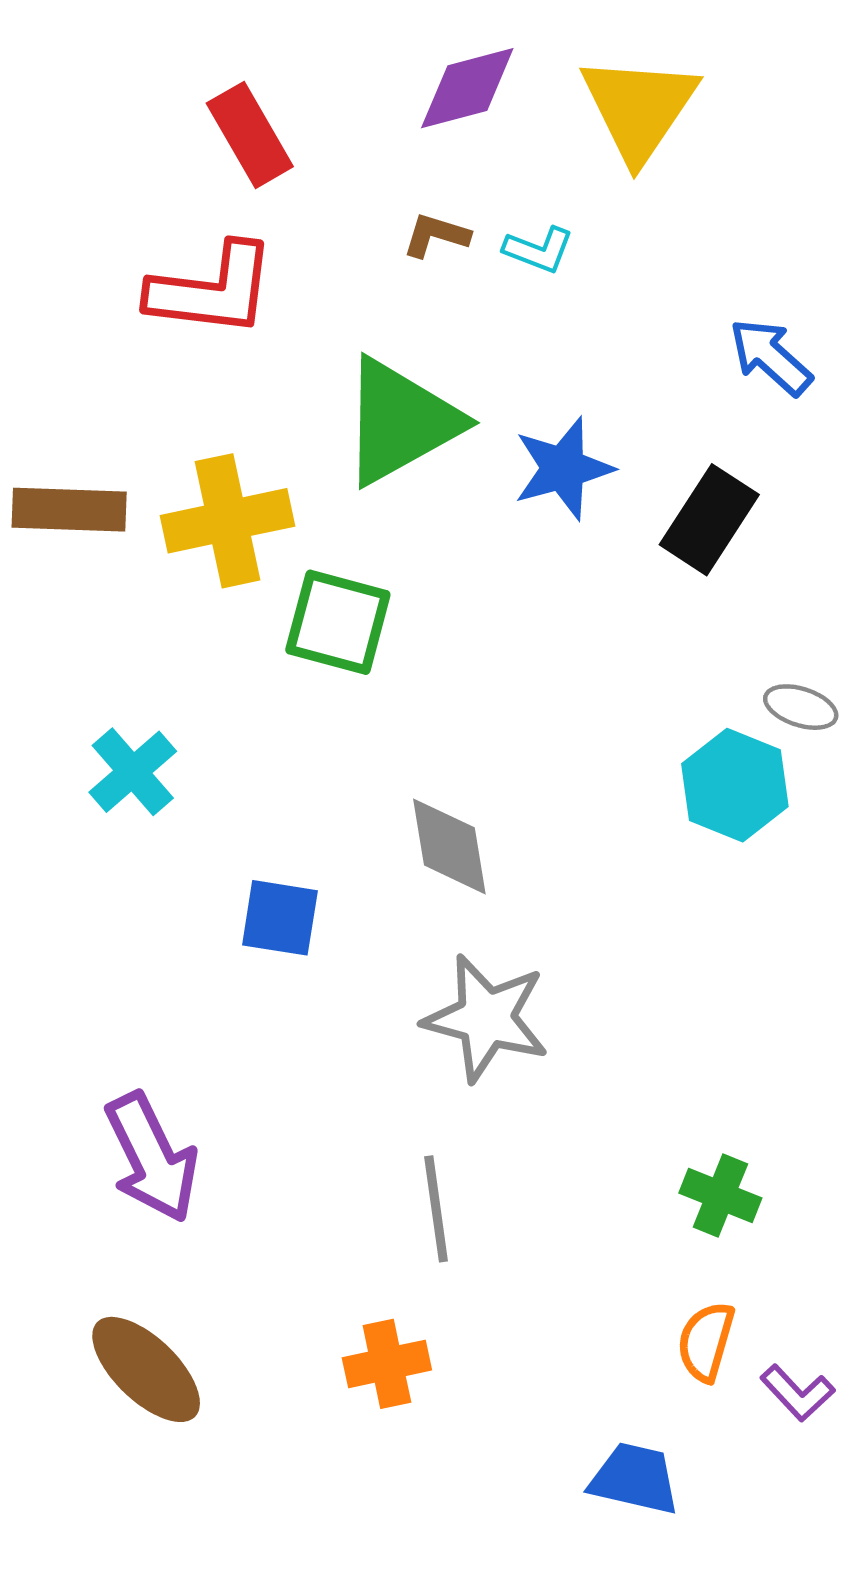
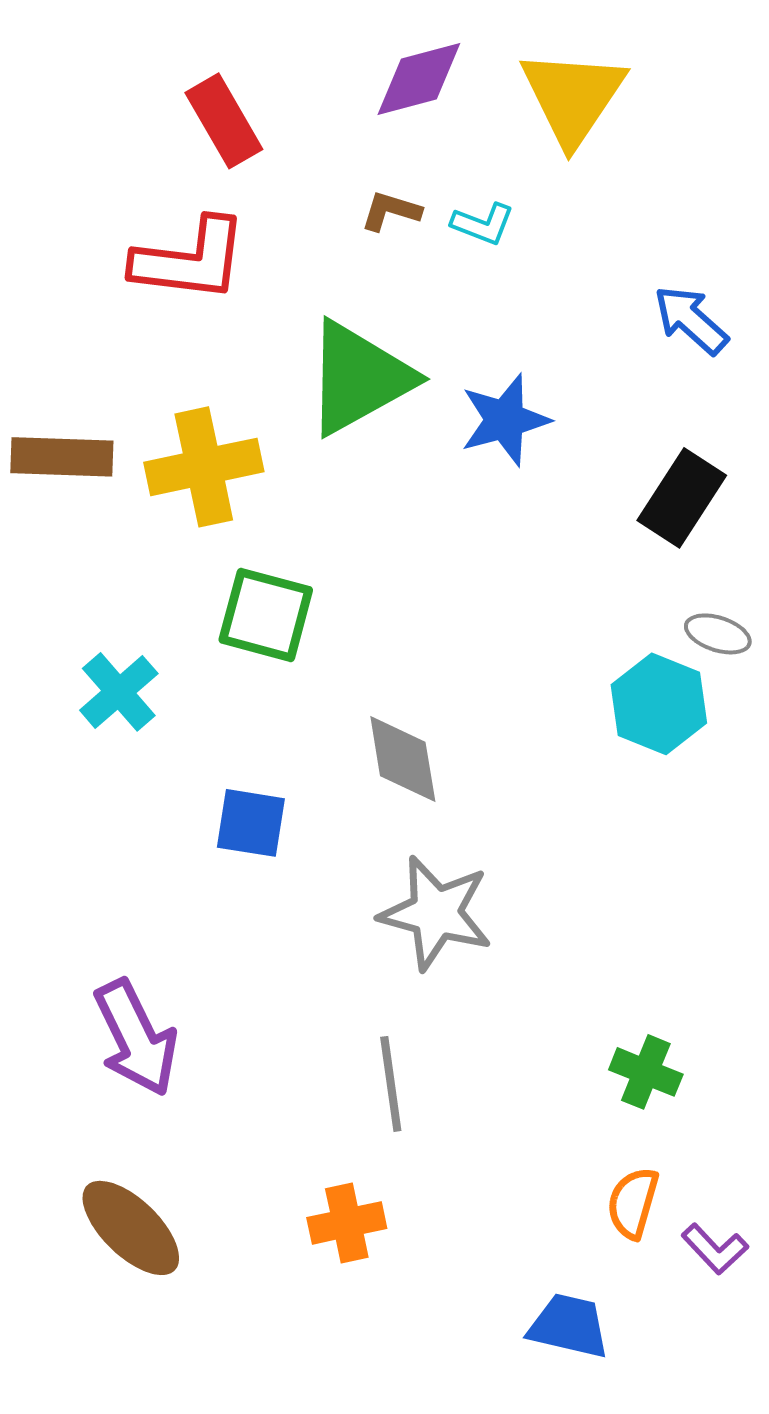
black rectangle: (709, 520) -> (682, 498), moved
green square: (338, 622) -> (266, 615), moved

